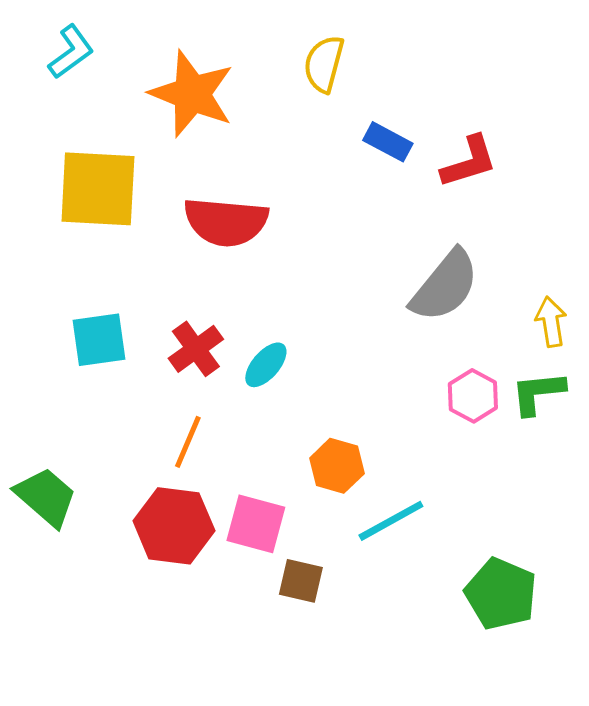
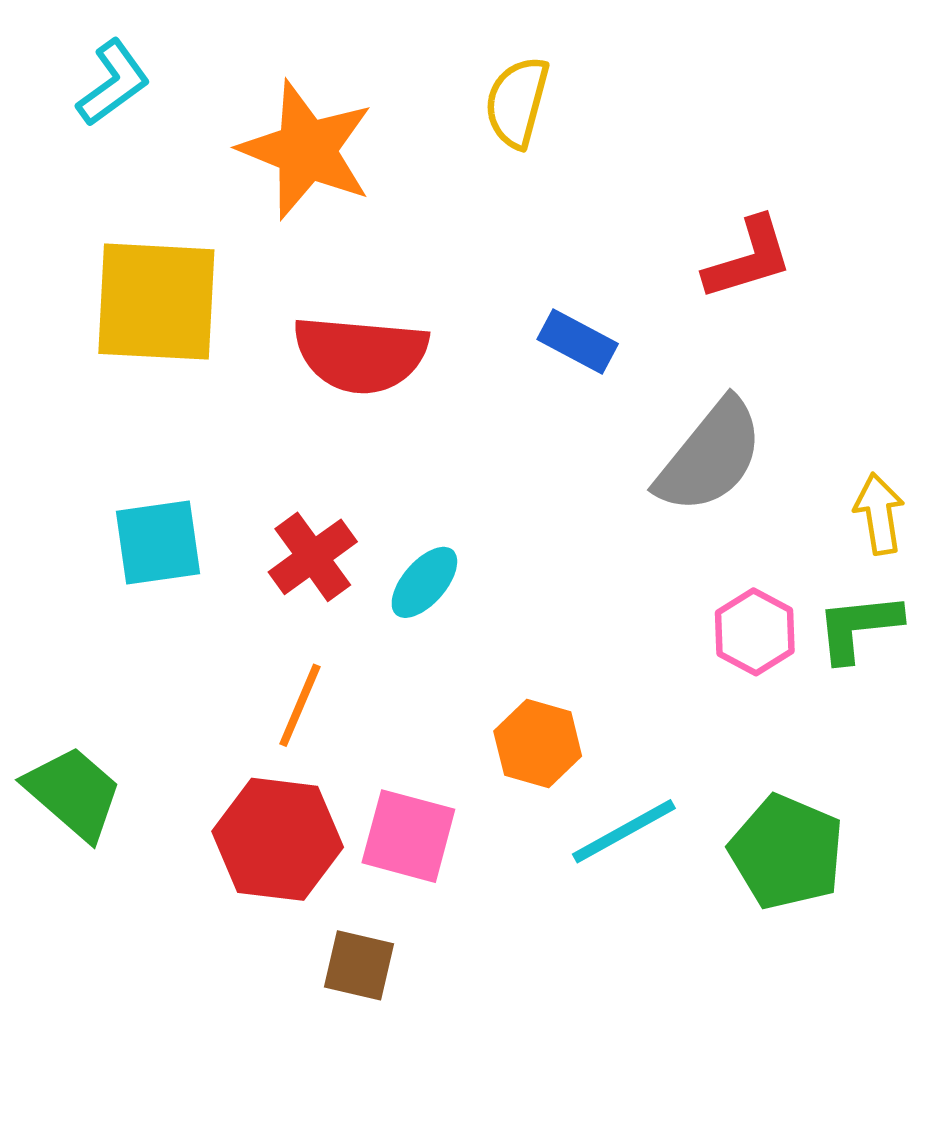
blue rectangle: (388, 142) -> (578, 341), moved
brown square: (301, 581) -> (359, 965), moved
green pentagon: (501, 594) -> (787, 852), moved

